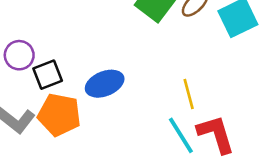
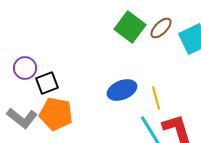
blue ellipse: (105, 84) -> (122, 90), moved

